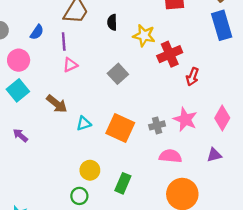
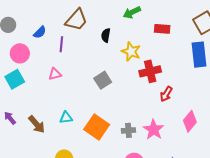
pink triangle: (70, 65) -> (55, 74), moved
brown arrow: (57, 104) -> (37, 124), moved
pink diamond: (222, 118) -> (190, 121), moved

